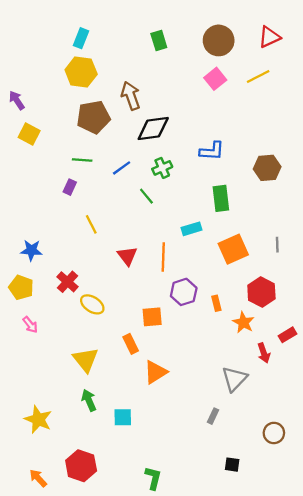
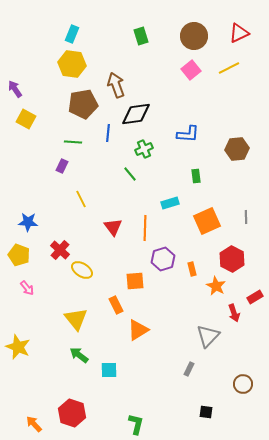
blue line: (122, 168) -> (108, 133), moved, turned -48
green rectangle: (221, 198) -> (196, 176), size x0.6
green arrow: (89, 400) -> (79, 355), turned -30
yellow star: (38, 419) -> (18, 347), moved

